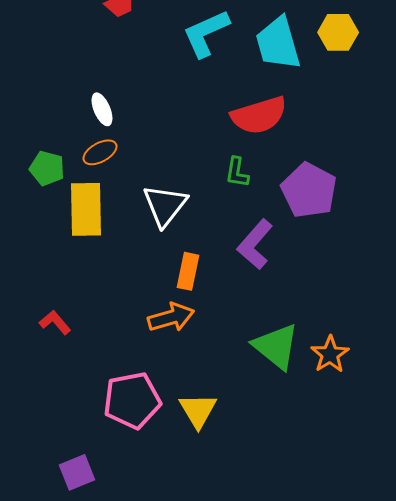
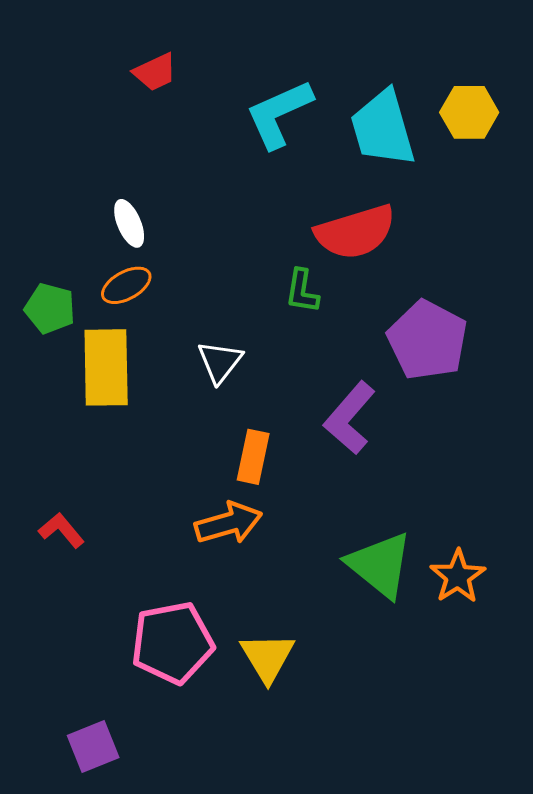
green L-shape: (237, 172) -> (302, 291), moved
white triangle: (165, 205) -> (220, 362), size x0.7

